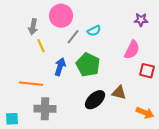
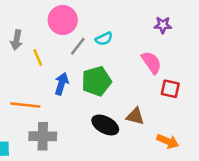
gray arrow: (33, 27) -> (16, 40), moved
pink semicircle: (132, 50) -> (151, 62), turned -60
green pentagon: (88, 65) -> (96, 81), turned 30
black ellipse: (95, 100) -> (105, 125), turned 70

